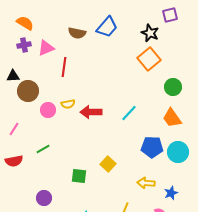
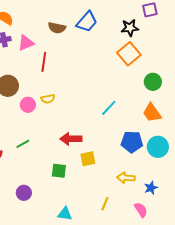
black star: (150, 33) -> (130, 28), turned -30
red arrow: (91, 112) -> (71, 139), moved
yellow square: (108, 164) -> (88, 159), turned 35

